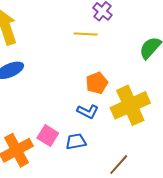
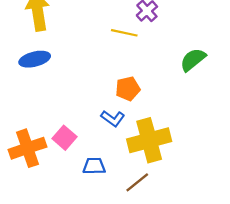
yellow cross: (130, 105) -> (149, 140), moved
blue trapezoid: (76, 142) -> (94, 166), moved

